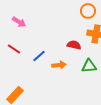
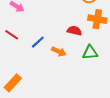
orange arrow: (59, 65) -> (59, 51), turned 32

